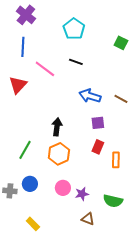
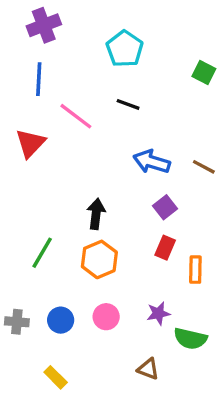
purple cross: (26, 15) -> (44, 25), turned 30
purple square: (98, 123) -> (165, 207), turned -32
blue circle: (30, 184) -> (61, 320), moved
purple star: (82, 194) -> (158, 313), moved

